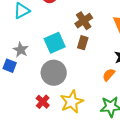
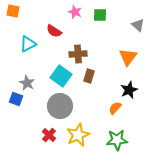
brown cross: (84, 21) -> (78, 54), moved, turned 30
cyan square: (55, 43) -> (61, 76), turned -30

